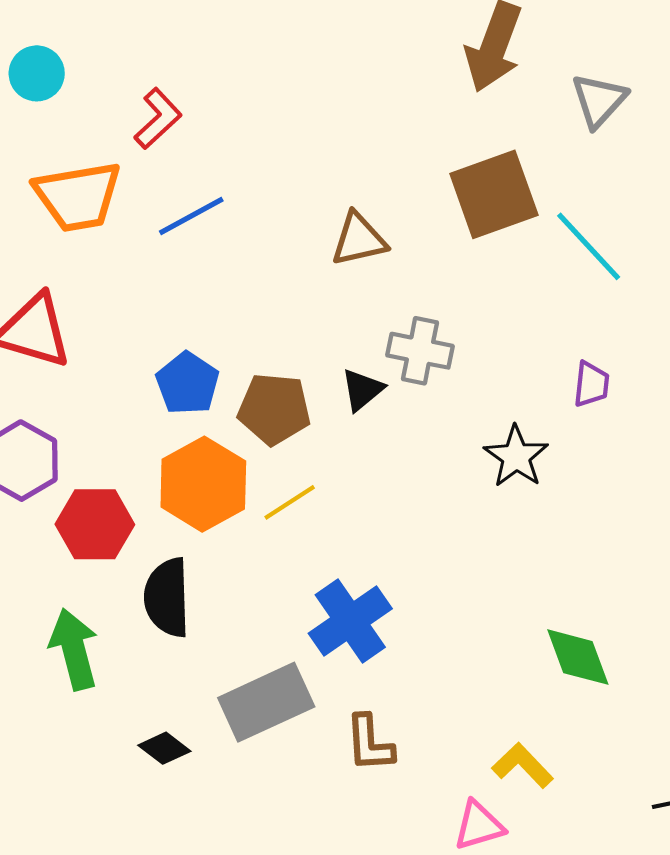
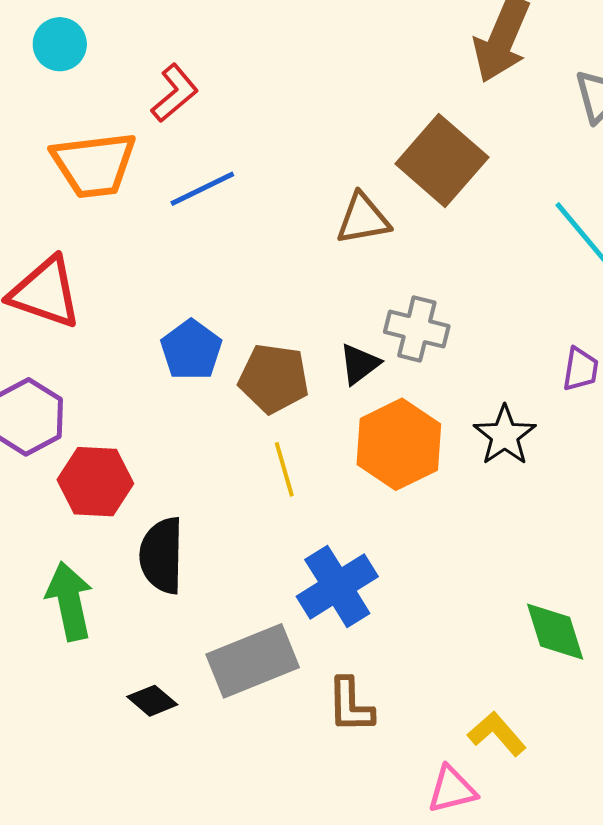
brown square: (494, 194) -> (442, 161), moved, turned -32
orange hexagon: (203, 484) -> (399, 444), moved
yellow line: (290, 502) -> (284, 469), turned -76

